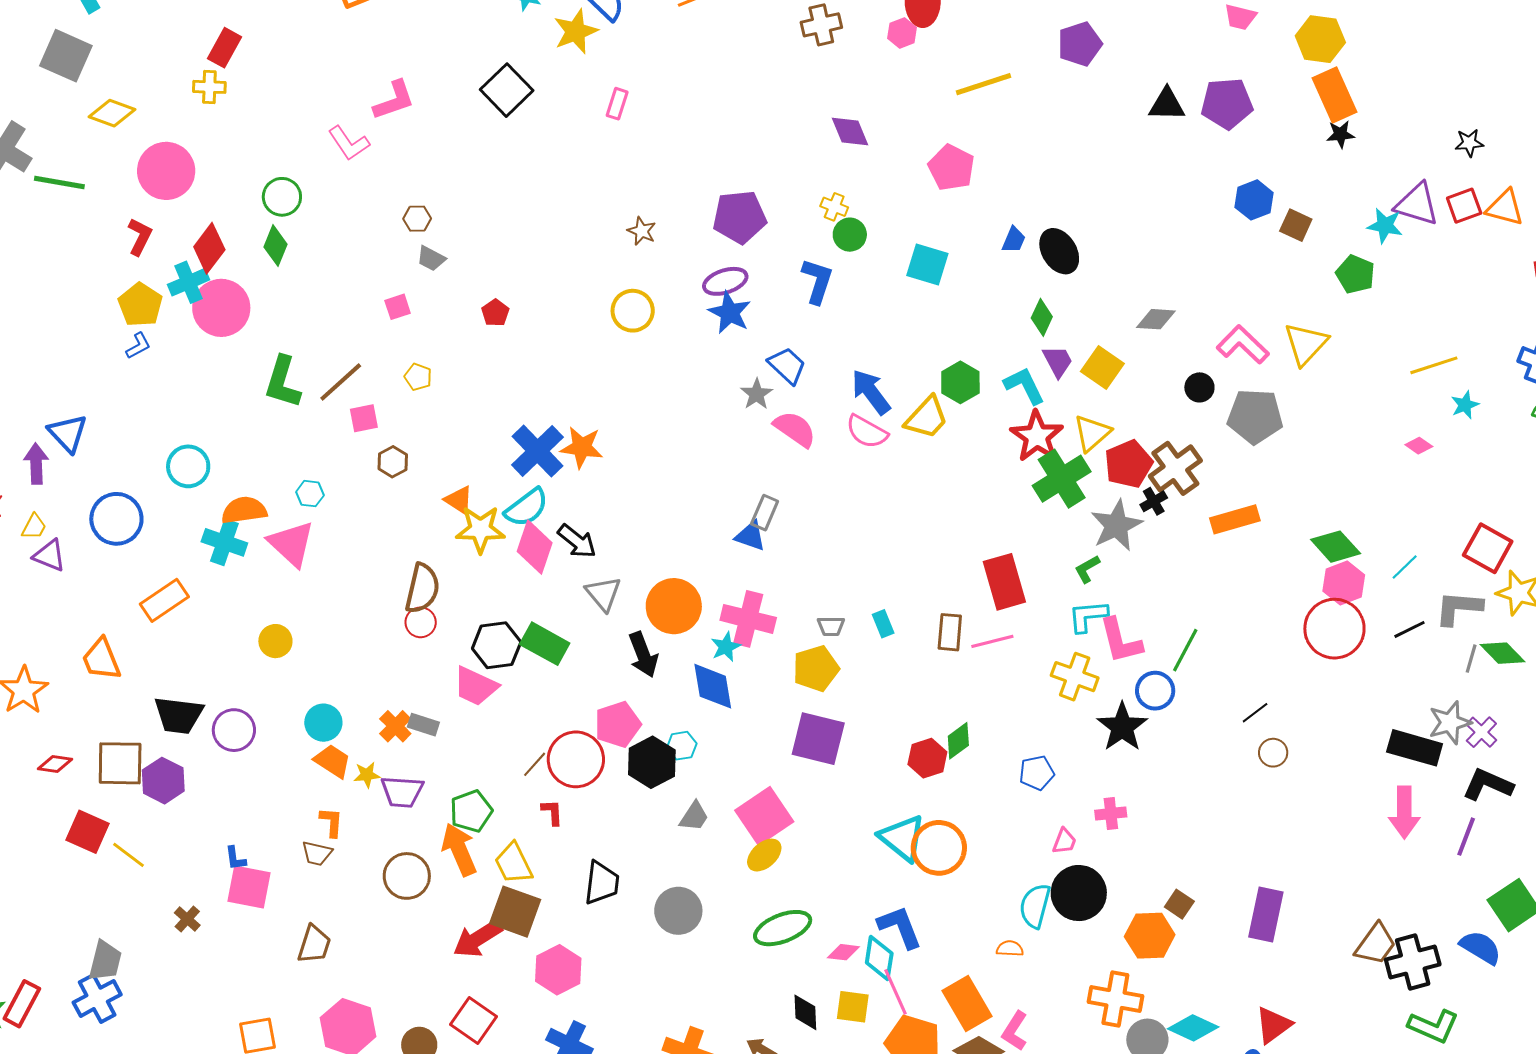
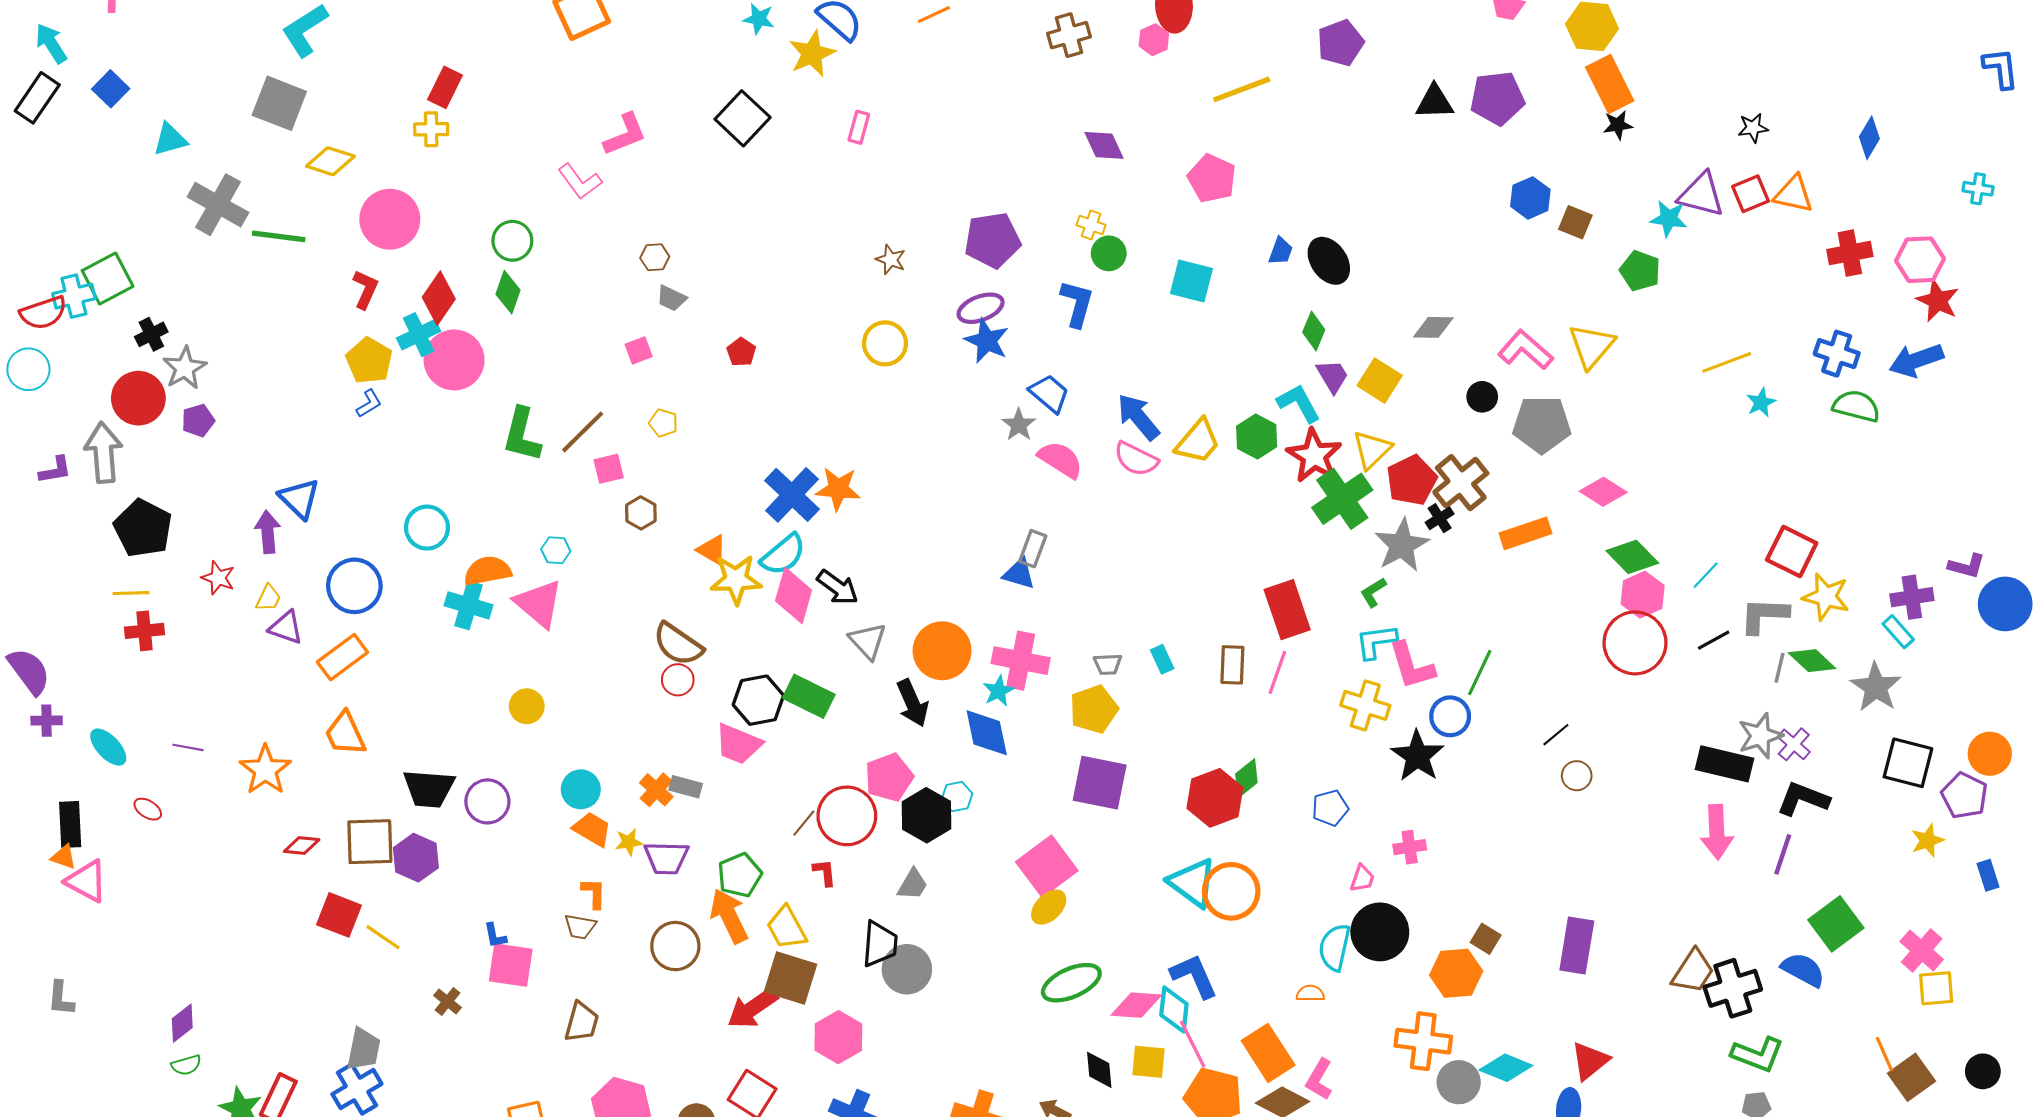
green hexagon: (960, 382) -> (1257, 437), moved
pink diamond: (1419, 446) -> (1603, 492), moved, size x1.6
brown semicircle: (422, 588) -> (678, 644), turned 114
orange rectangle: (164, 600) -> (342, 657), moved
pink line: (992, 641) -> (1277, 672), turned -54
red hexagon: (927, 758) -> (1215, 798), size x1.4
gray trapezoid: (694, 816) -> (913, 884), moved
gray circle: (678, 911) -> (907, 969), moved
pink diamond: (843, 952) -> (1136, 1005), size x1.5

